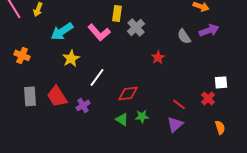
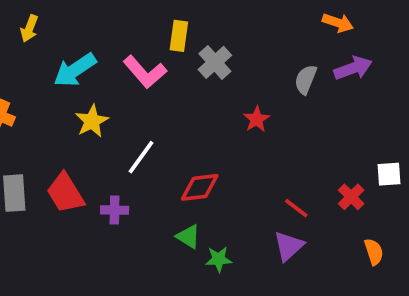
gray semicircle: (184, 36) -> (306, 79), turned 56
white square: (221, 82) -> (389, 174), moved
purple cross: (83, 105) -> (115, 210), turned 32
green star: (142, 116) -> (219, 259), moved

